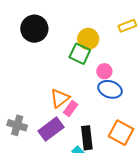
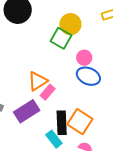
orange square: (121, 133) -> (80, 122), moved

